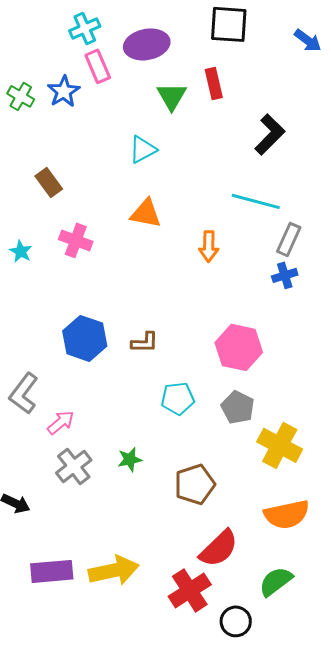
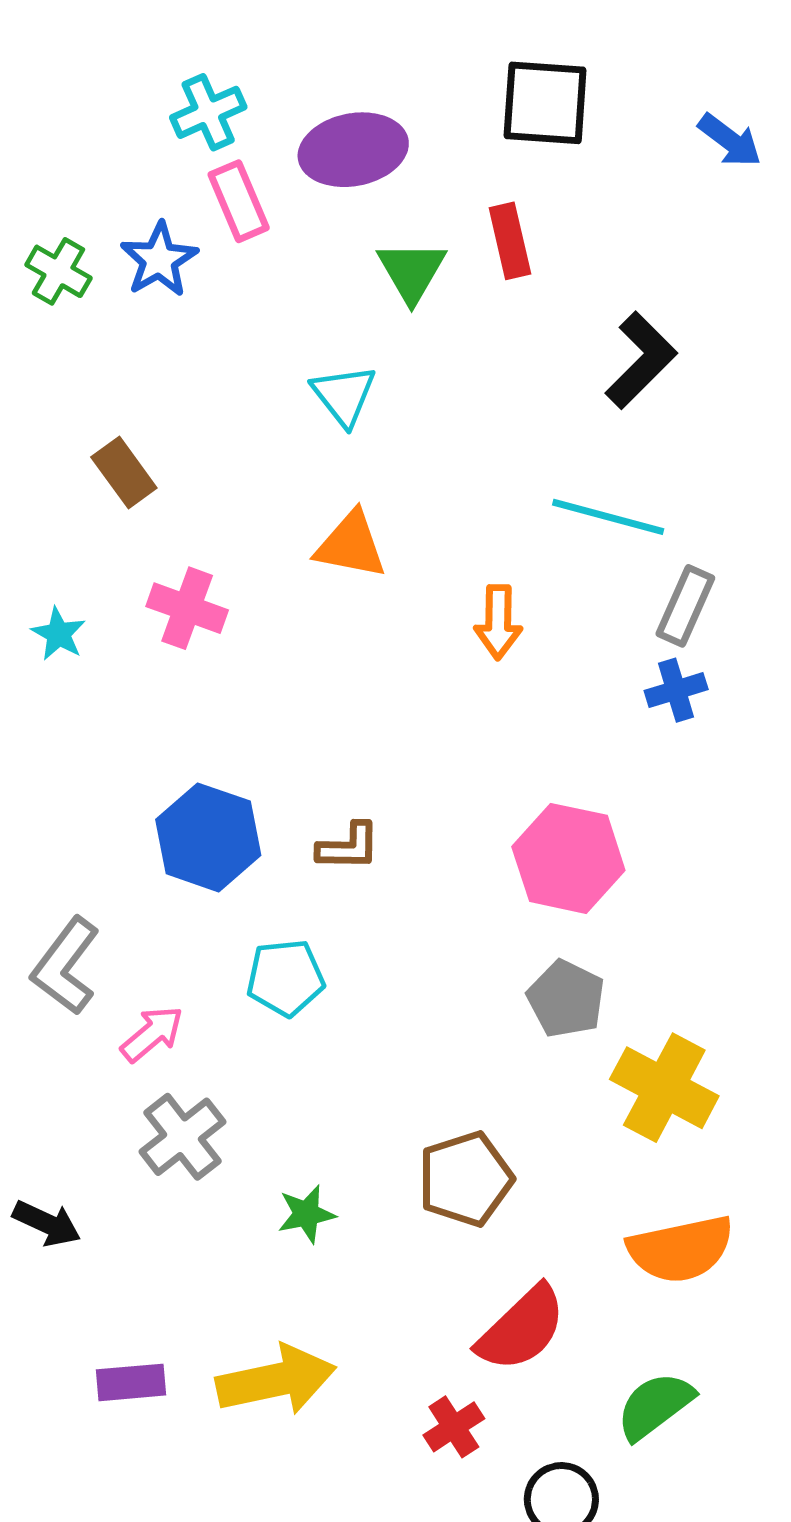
cyan triangle: (143, 149) -> (344, 395), turned -40
cyan pentagon: (178, 398) -> (285, 978), moved
green star: (130, 459) -> (306, 1214), moved
purple rectangle: (52, 571) -> (131, 1382), size x0.7
red cross: (190, 590) -> (454, 1427), size x0.6

